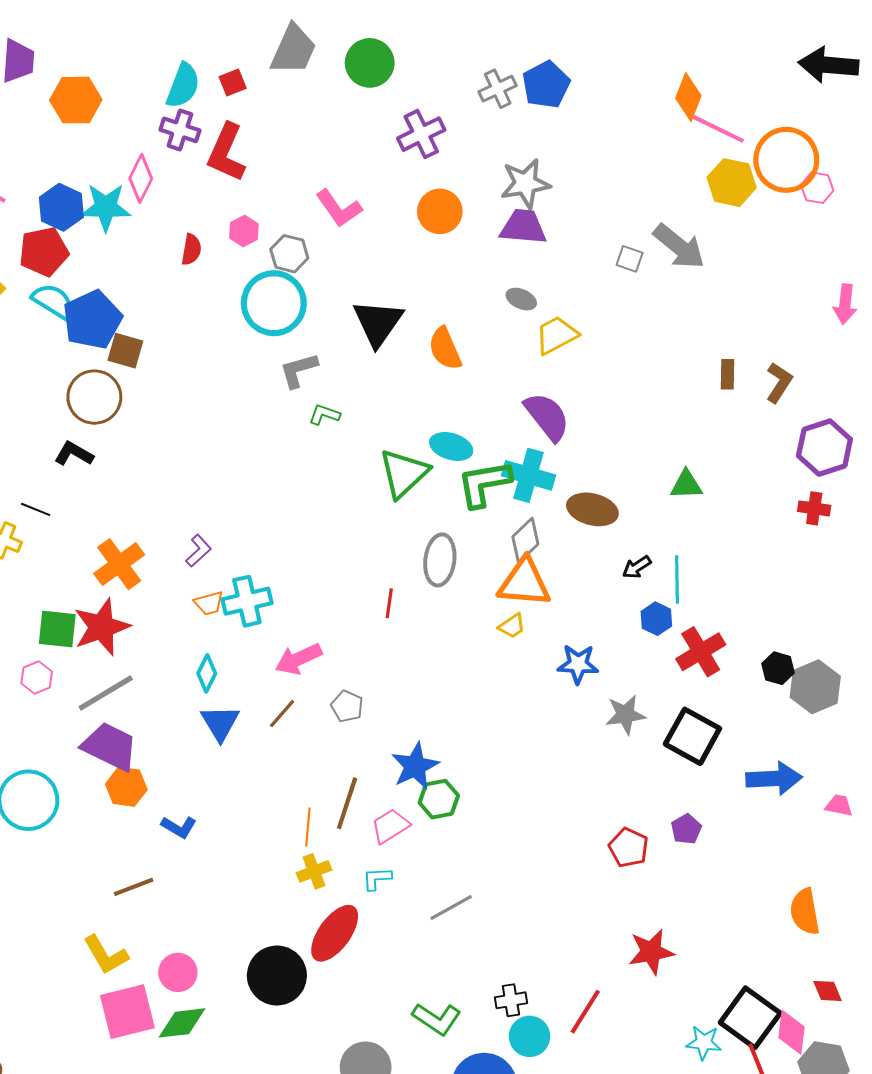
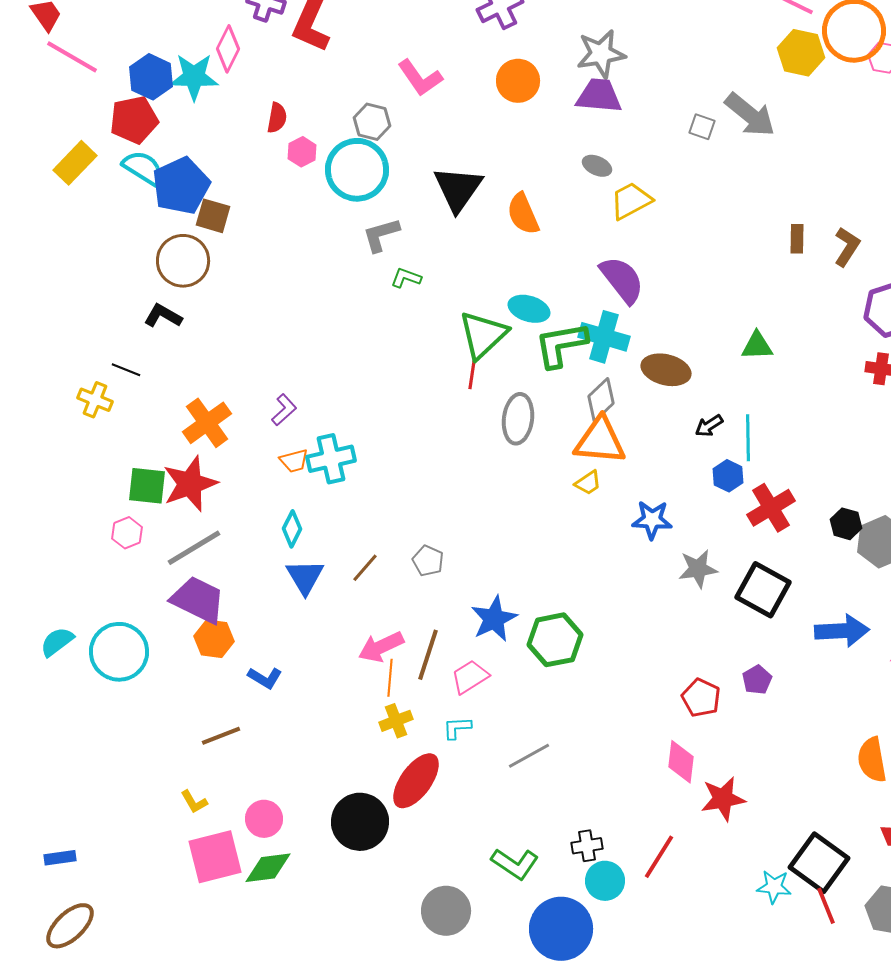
pink hexagon: (244, 231) -> (302, 152), moved
red line: (389, 603) -> (472, 375), moved
pink arrow: (299, 659) -> (381, 647), moved
green hexagon: (439, 799) -> (555, 640), moved, size x1.4
yellow L-shape: (106, 955) -> (194, 802), size x0.6
pink diamond: (791, 1032) -> (681, 762), moved

